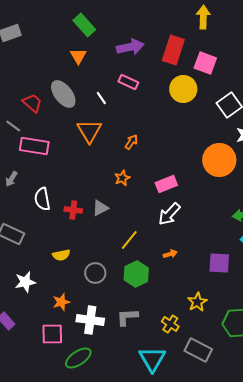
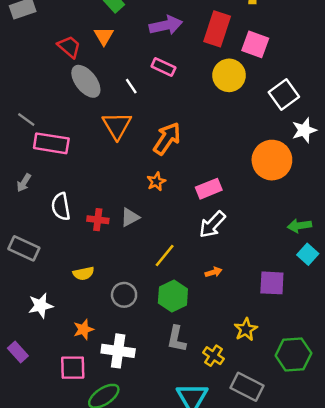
red trapezoid: (32, 103) -> (69, 47), moved
orange arrow: (131, 142) -> (167, 139), size x1.8
gray L-shape: (127, 317) -> (177, 339), moved, turned -75

